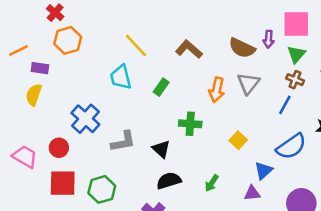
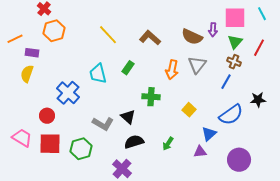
cyan trapezoid: (121, 77) -> (98, 74), moved
gray L-shape: (123, 141) -> (103, 124), moved, turned 40
pink trapezoid: (25, 157) -> (22, 138), moved

